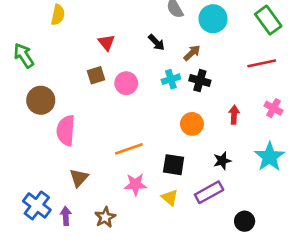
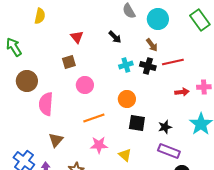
brown arrow: (192, 53) -> (152, 45), moved, turned 96
red line: (262, 63) -> (173, 62), moved
pink circle: (126, 83) -> (85, 85), moved
pink cross: (273, 108) -> (204, 87), turned -32
red arrow: (234, 115) -> (182, 92), moved, turned 80
orange circle: (192, 124) -> (127, 99), moved
black square: (174, 165) -> (137, 123), moved
purple rectangle: (209, 192) -> (169, 151), moved, turned 50

